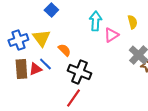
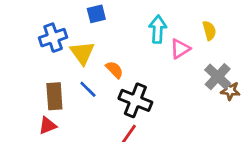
blue square: (51, 10) -> (96, 14), turned 32
blue cross: (18, 40) -> (53, 38), moved
red triangle: (35, 69) -> (47, 125), moved

